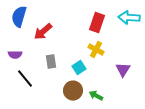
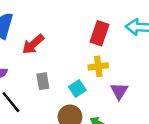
yellow cross: (96, 50) -> (98, 66), turned -35
purple triangle: (123, 70) -> (119, 91), moved

